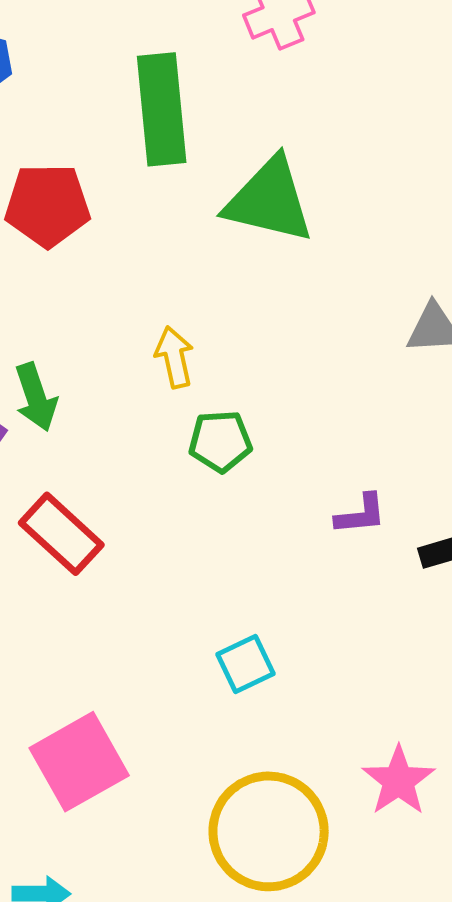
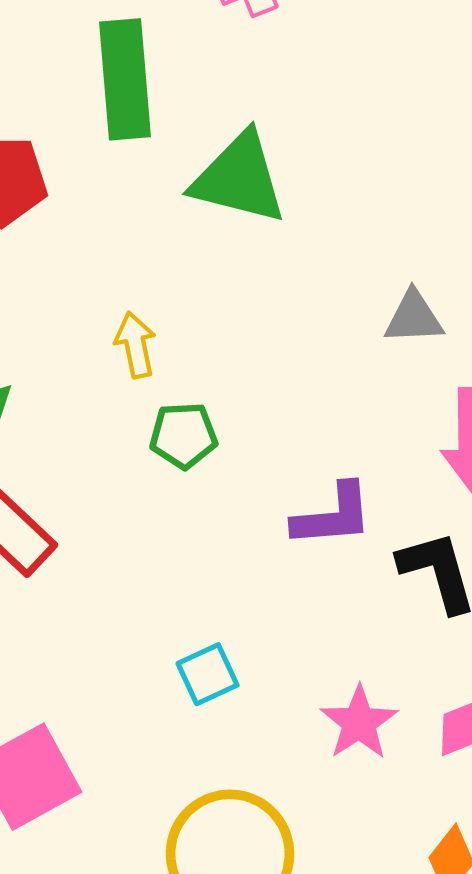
purple L-shape: (361, 514) -> (333, 516), size x1.5
pink star: (398, 781) -> (359, 723), moved

